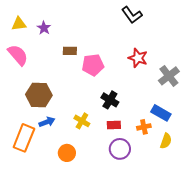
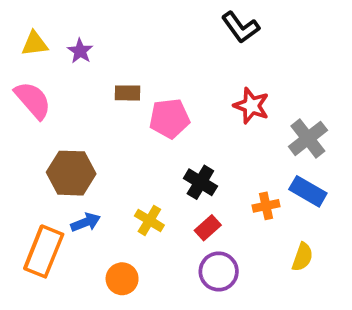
blue rectangle: (161, 113) -> (308, 191), moved
red rectangle: (114, 125) -> (208, 228), turned -40
orange cross: (144, 127) -> (266, 206), moved

